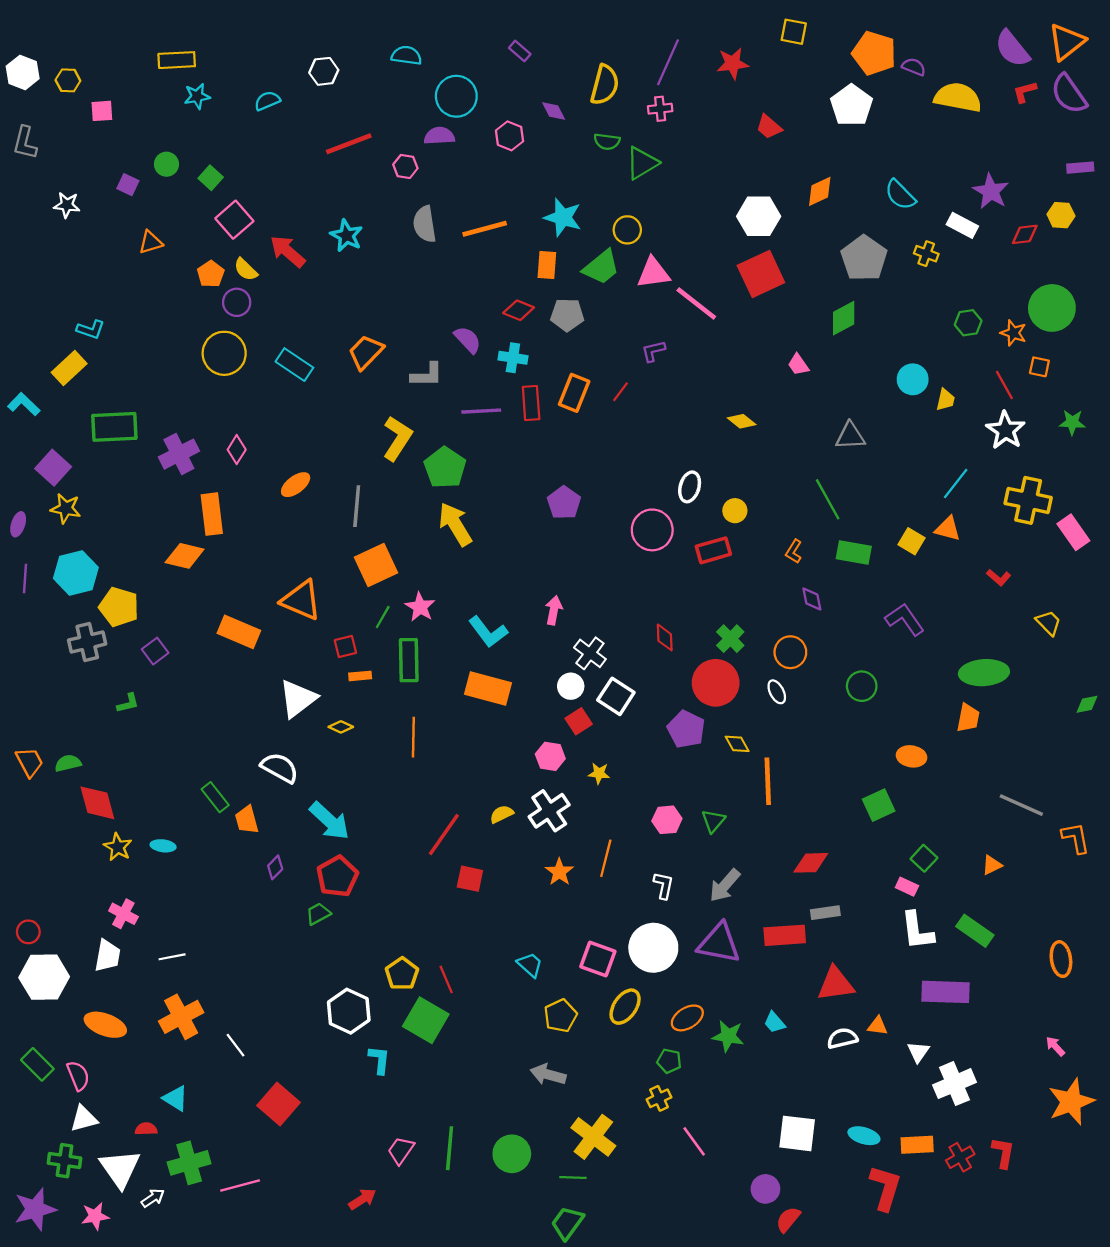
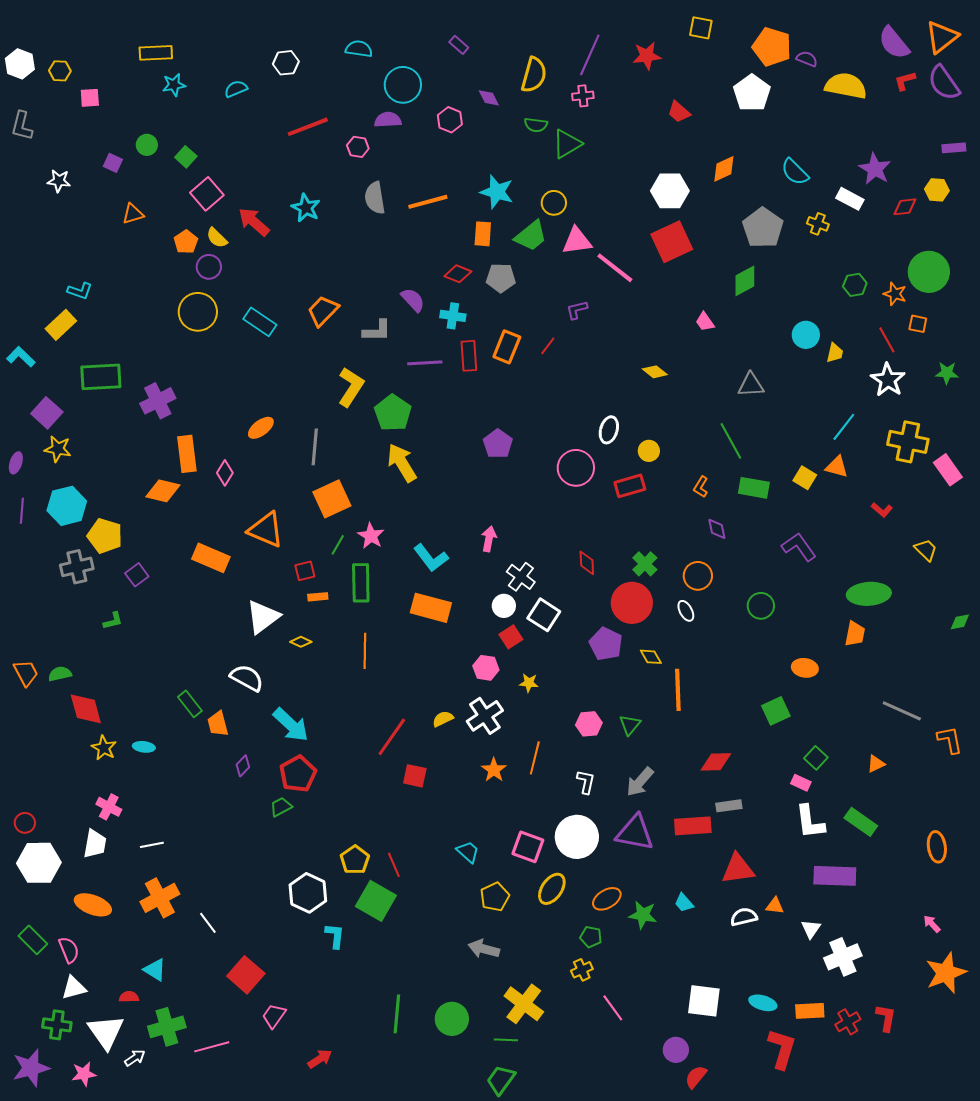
pink diamond: (237, 450) -> (225, 473), moved
pink trapezoid: (401, 1150) -> (274, 1016), moved

